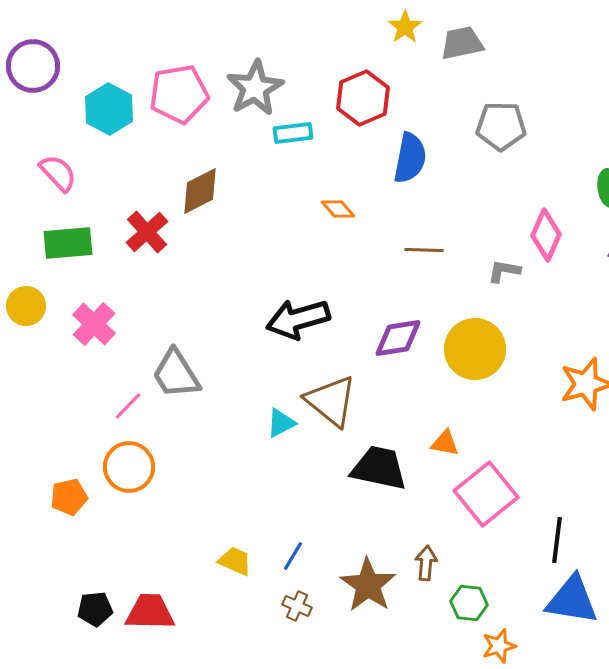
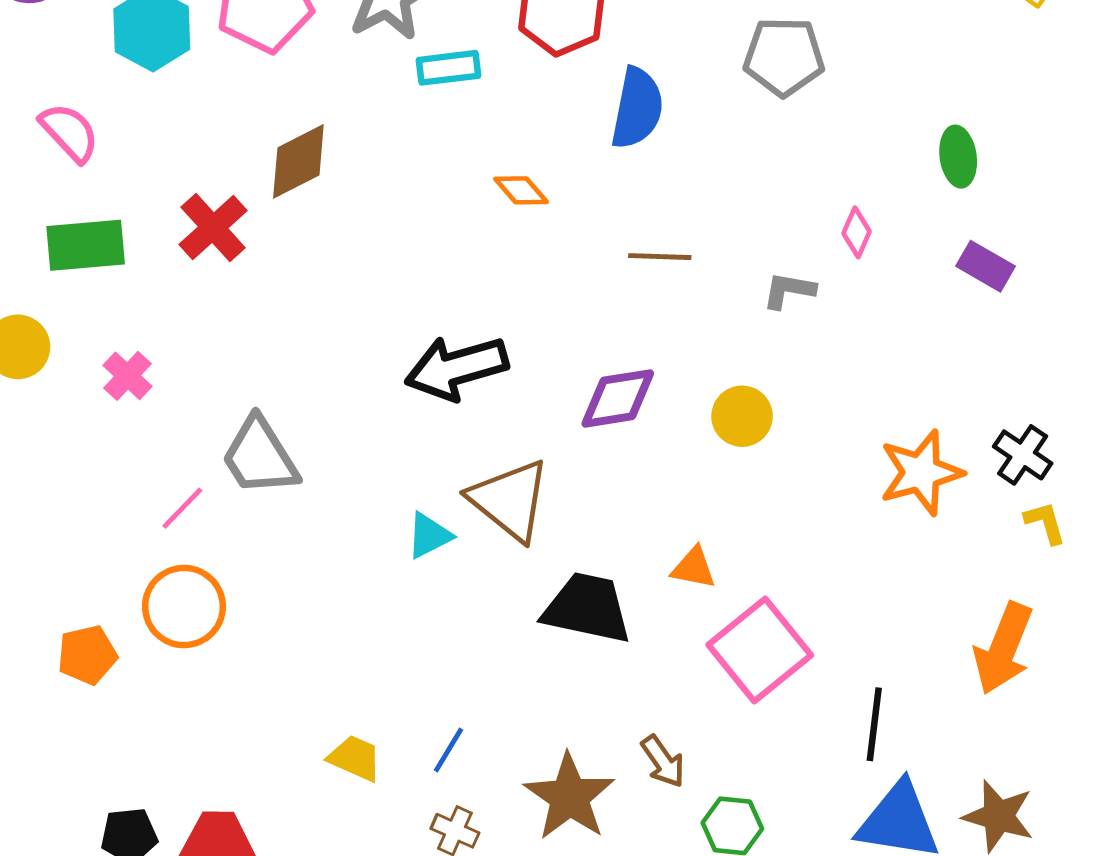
pink diamond: (546, 235) -> (857, 232), size x0.6
pink cross: (94, 324) -> (128, 376), size x0.7
yellow circle: (475, 349) -> (742, 416), size x0.6
brown arrow: (426, 563) -> (663, 761), turned 140

